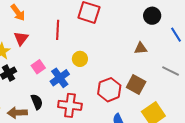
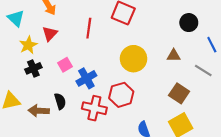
yellow circle: (80, 59) -> (134, 59), moved, size x1.6
gray line: (171, 71) -> (203, 70), moved
brown square: (136, 84) -> (179, 93), moved
red hexagon: (109, 90) -> (121, 95), moved

